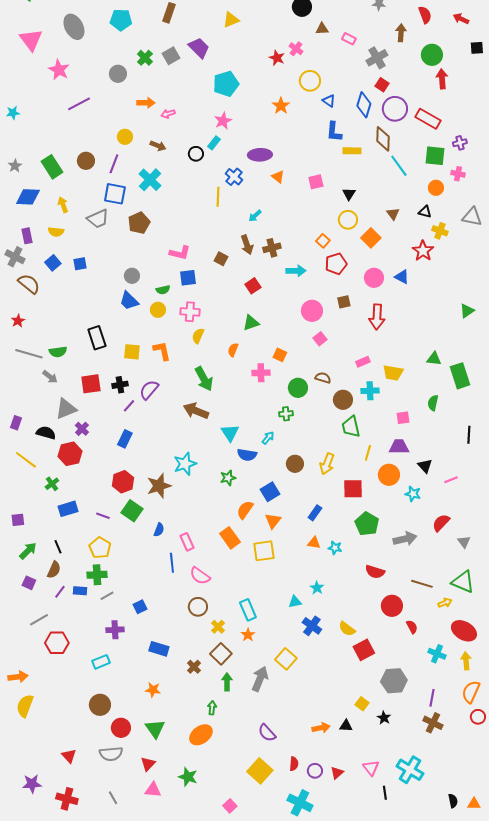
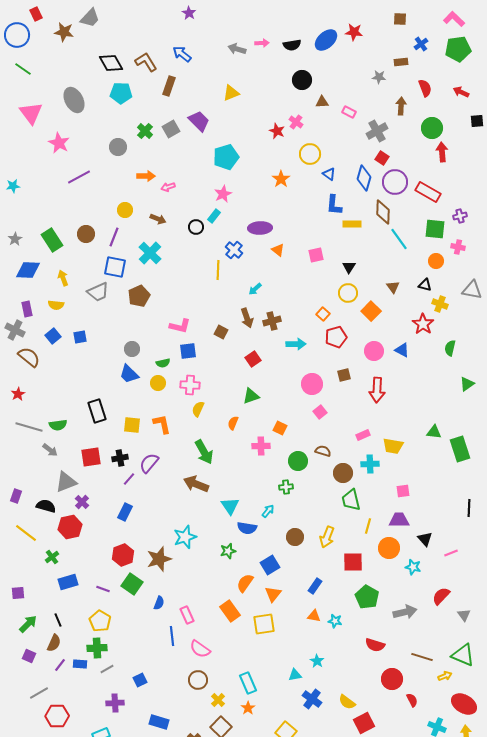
green semicircle: (433, 403) -> (450, 348), moved

